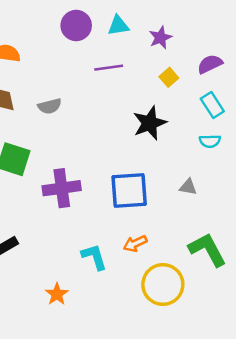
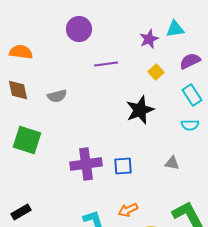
cyan triangle: (118, 26) -> (175, 29), moved
purple cross: (62, 188) -> (86, 164), moved
blue square: (129, 191) -> (123, 166), size x0.6

